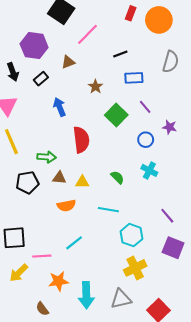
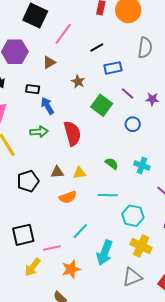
black rectangle: (41, 79) -> (33, 89), moved, turned 56
purple star: (169, 127) -> (152, 99), moved
green arrow: (47, 157) -> (39, 132), moved
cyan cross: (149, 170) -> (142, 166), moved
yellow cross: (135, 268) -> (141, 246), turned -30
cyan arrow: (86, 295) -> (105, 253), moved, turned 30

